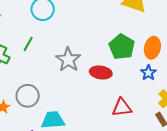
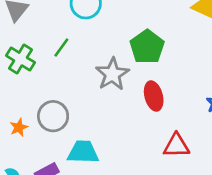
green pentagon: (122, 47) -> (147, 47), moved
red ellipse: (101, 73) -> (154, 96), turned 60

